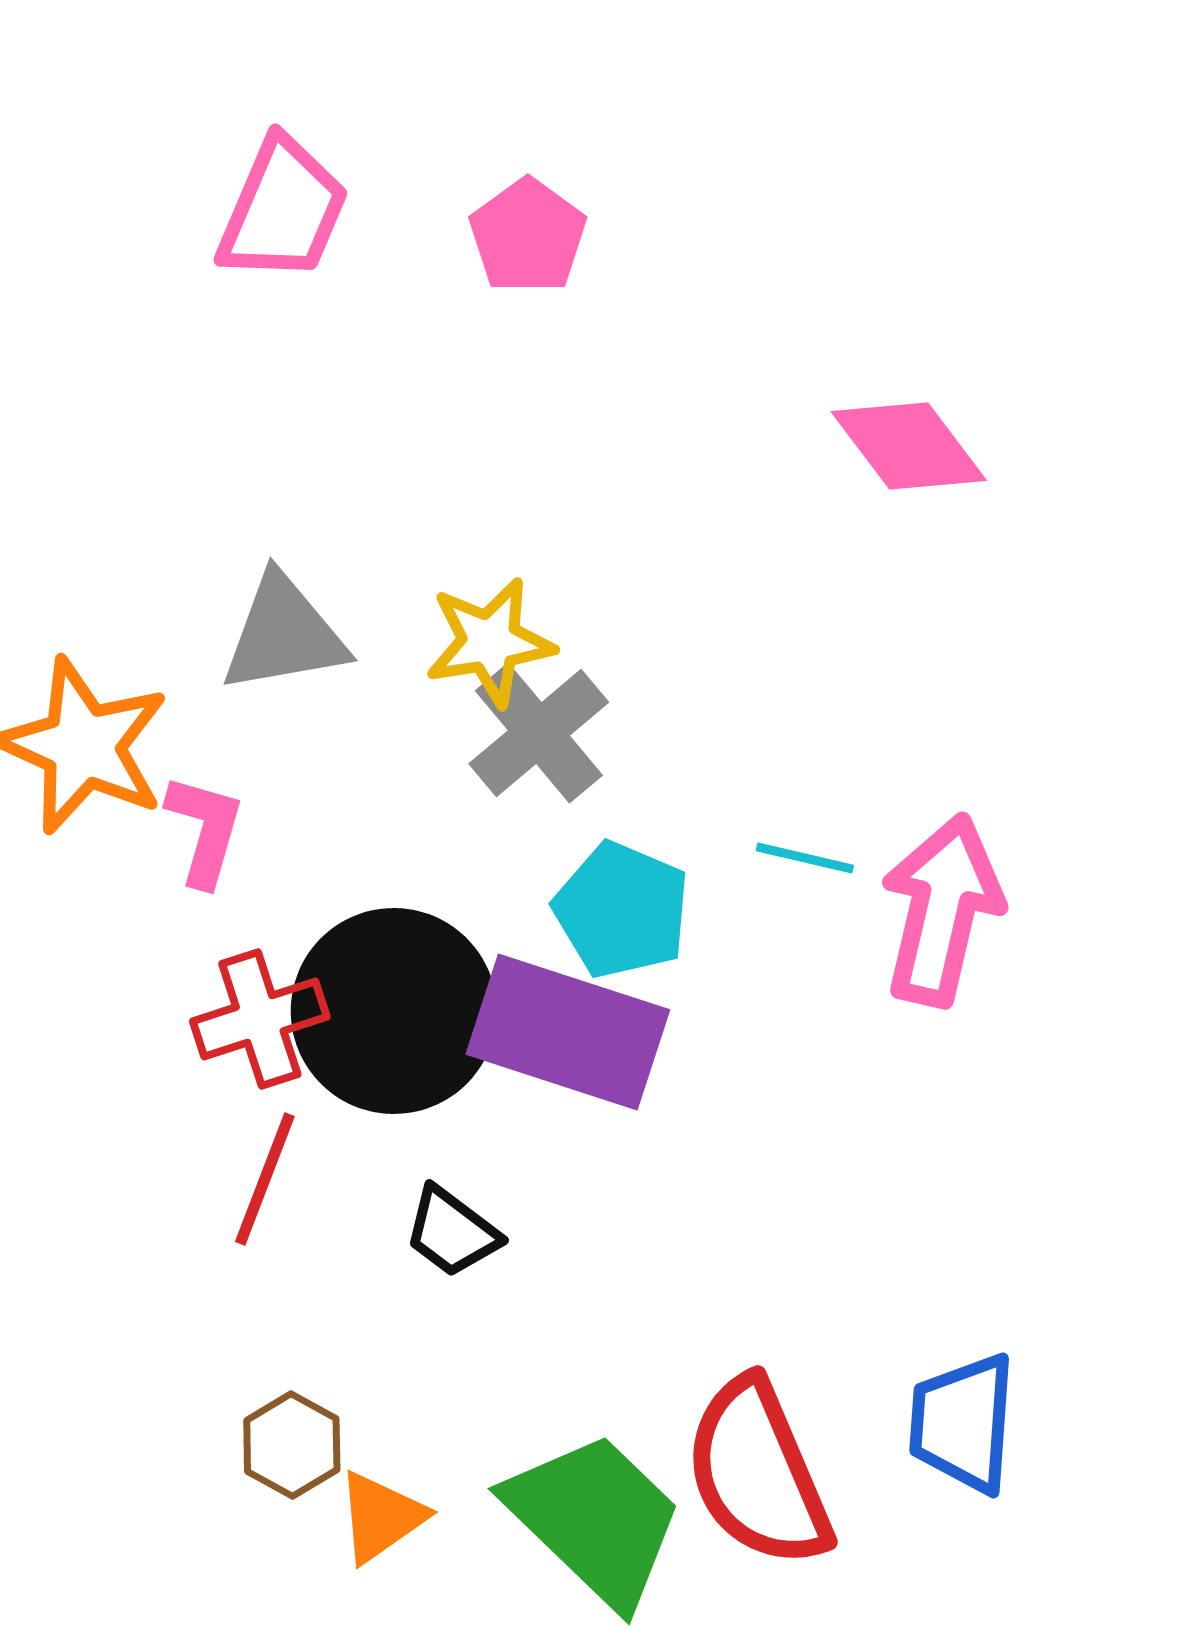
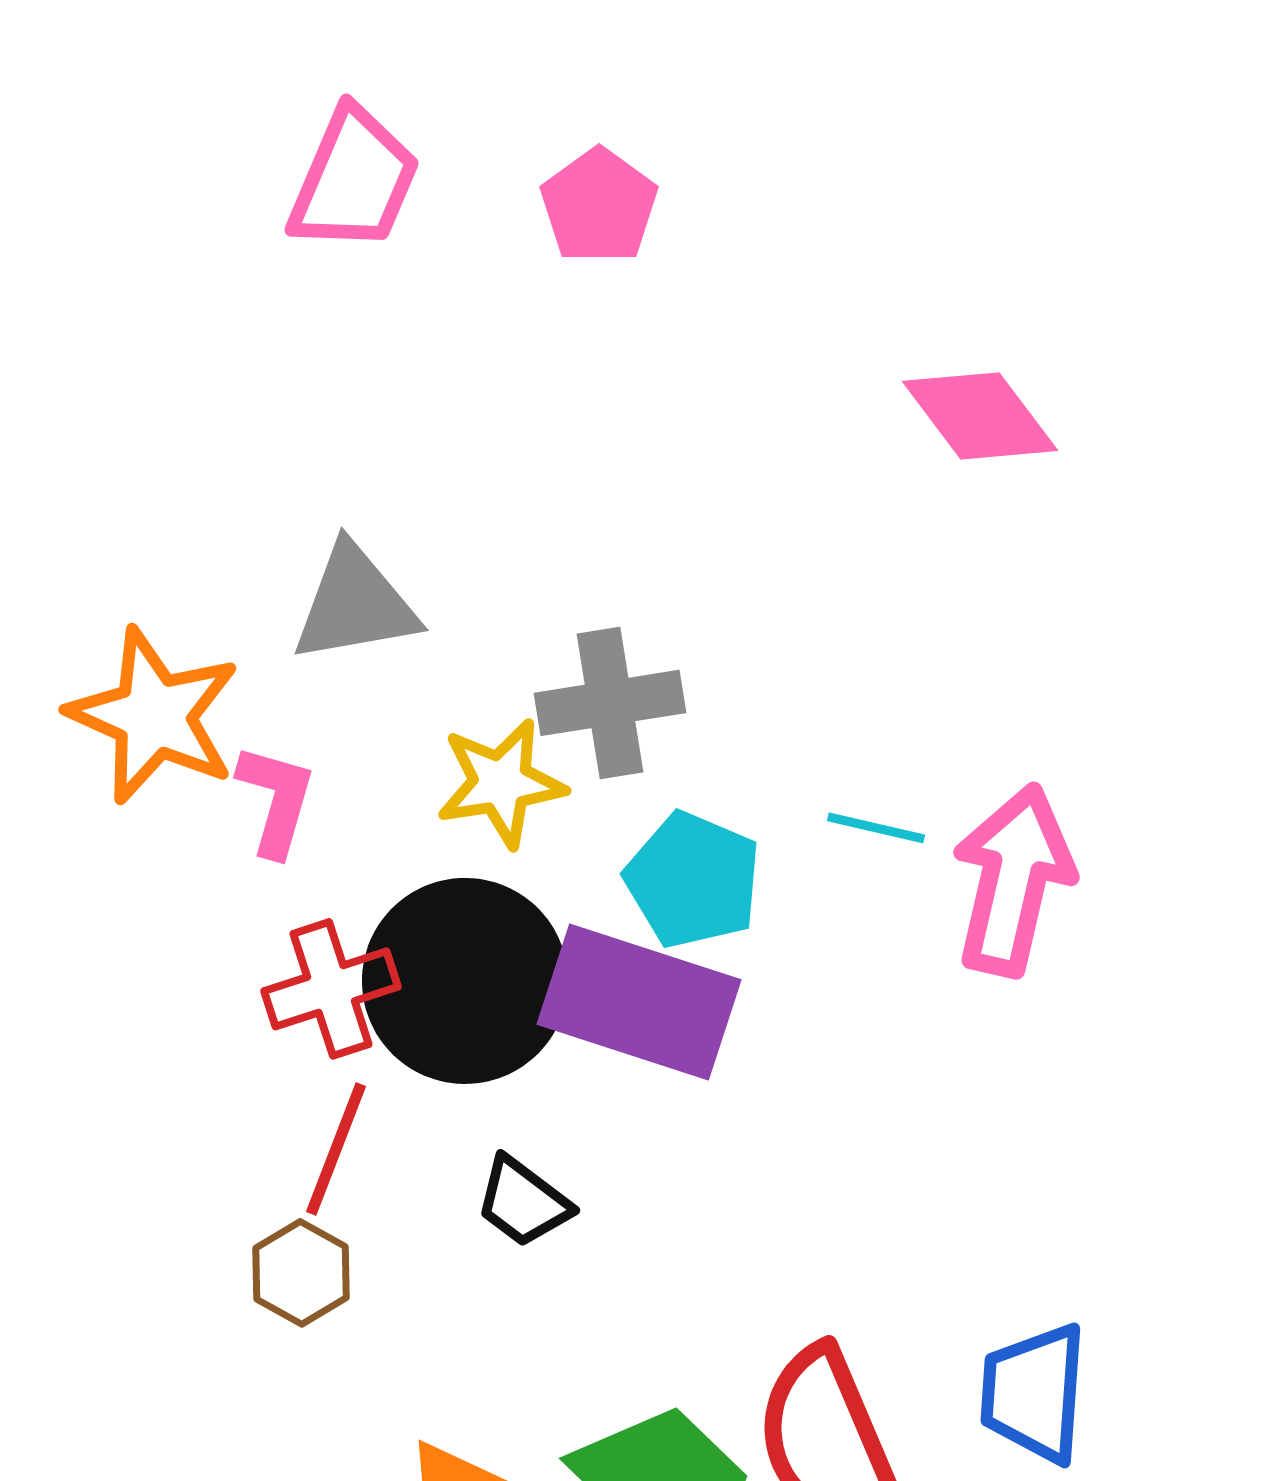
yellow star: (490, 642) -> (501, 783), moved
gray cross: (539, 733) -> (610, 703), turned 31
brown hexagon: (292, 1445) -> (301, 1273), moved

